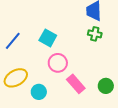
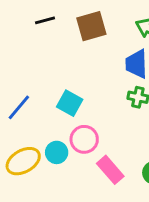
cyan circle: (39, 92) -> (57, 152), moved

